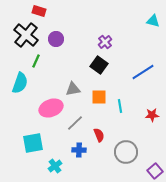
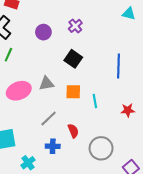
purple circle: (56, 39) -> (43, 32), moved
purple cross: (105, 42) -> (75, 26), moved
blue line: (143, 72) -> (119, 66), turned -55
pink ellipse: (51, 108) -> (19, 91), moved

